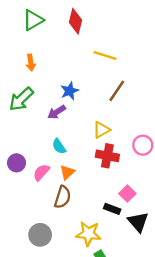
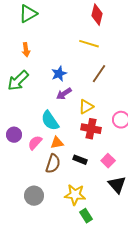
red diamond: (76, 21) -> (97, 15), moved
purple arrow: (57, 112) -> (64, 94), moved
cyan semicircle: (59, 146) -> (50, 121), size x1.5
orange triangle: (67, 172) -> (57, 143), turned 32
black rectangle: (112, 209) -> (80, 160), moved

